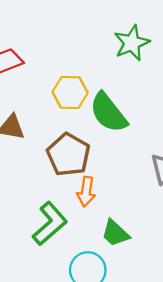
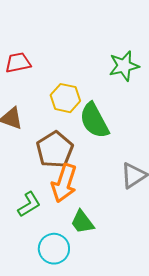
orange arrow: (86, 192) -> (64, 183), size x1.5
green L-shape: (50, 224) -> (29, 204), size x0.7

